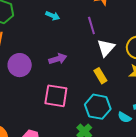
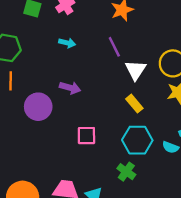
purple arrow: (58, 59) -> (70, 88), moved, turned 42
pink square: (56, 96) -> (86, 136), size x0.7

